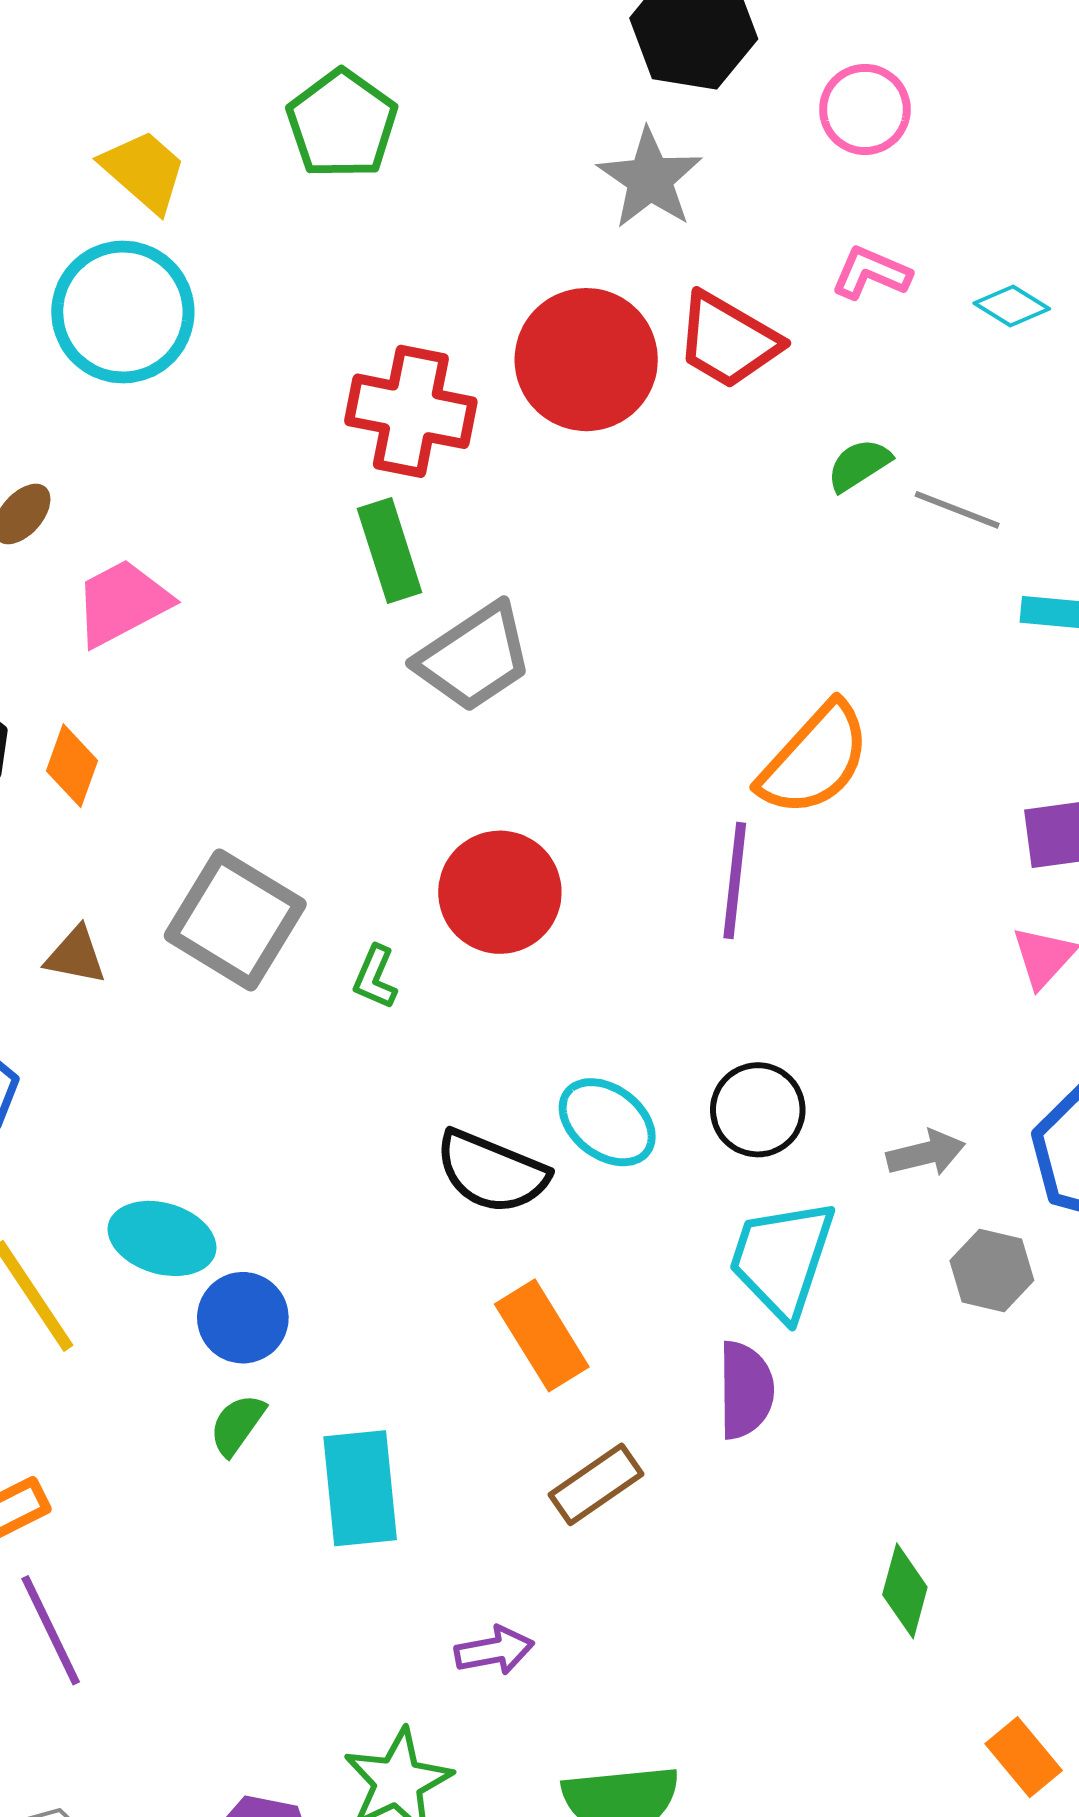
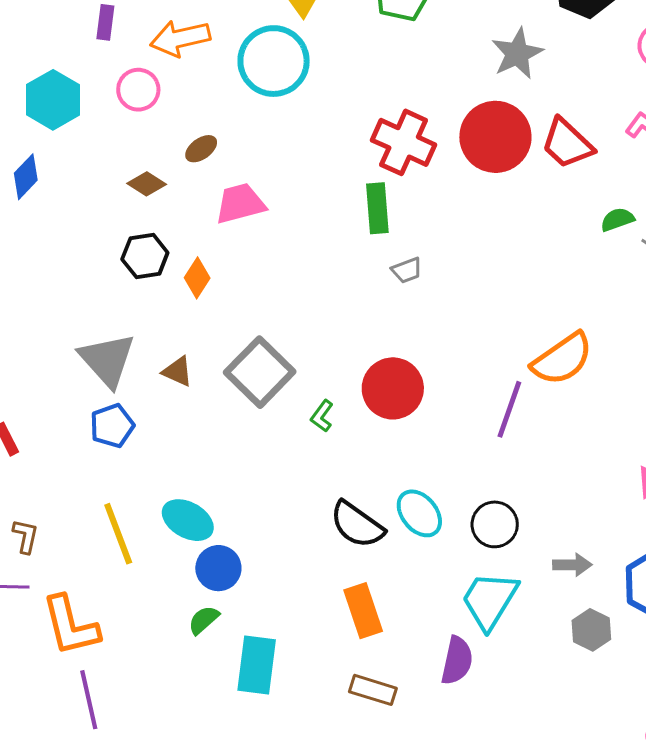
gray star: (650, 179) -> (517, 54), moved
gray trapezoid: (474, 657) -> (407, 270), size x0.5
brown rectangle: (596, 1484) -> (373, 690), turned 39

